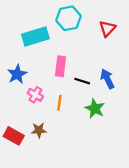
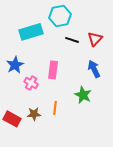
red triangle: (107, 29) -> (95, 39), moved
pink rectangle: (61, 66) -> (53, 70), moved
black line: (82, 81) -> (72, 40), moved
orange line: (59, 103) -> (55, 108), moved

